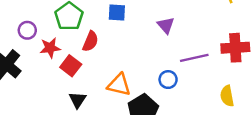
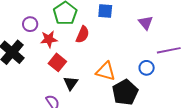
red square: (71, 66) -> (57, 62), moved

